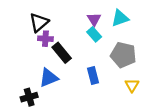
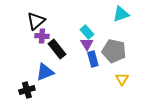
cyan triangle: (120, 18) -> (121, 14), moved
purple triangle: (94, 19) -> (87, 44), moved
blue rectangle: (93, 75) -> (93, 59), moved

